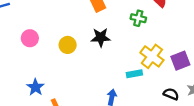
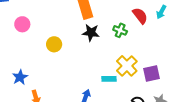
black star: (101, 37) -> (91, 33), moved
pink circle: (30, 38) -> (22, 24), moved

